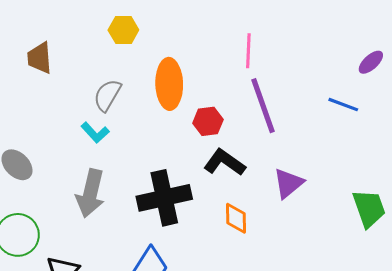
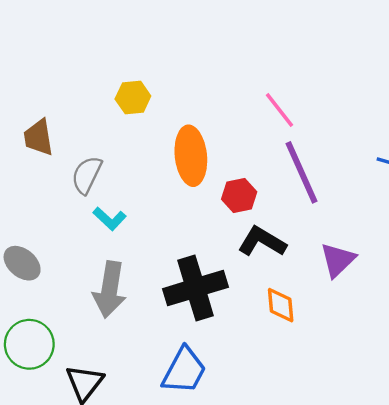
pink line: (248, 51) -> (279, 110), turned -36
gray semicircle: (107, 95) -> (87, 175), moved

